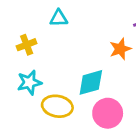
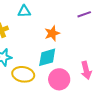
orange star: (120, 49) -> (52, 33), moved

